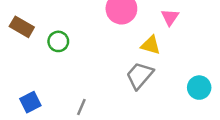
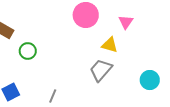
green circle: (58, 41) -> (28, 51), moved

